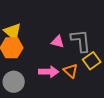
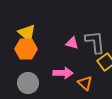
orange triangle: (71, 71) -> (85, 83), moved

